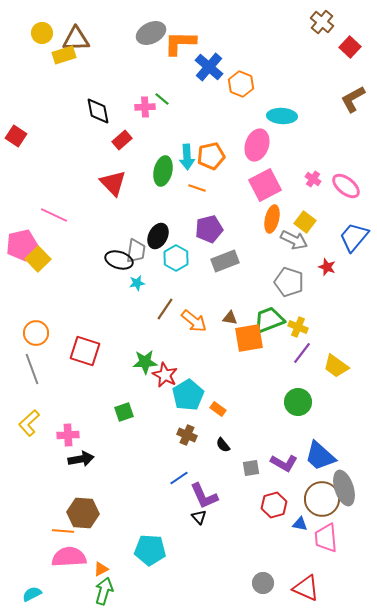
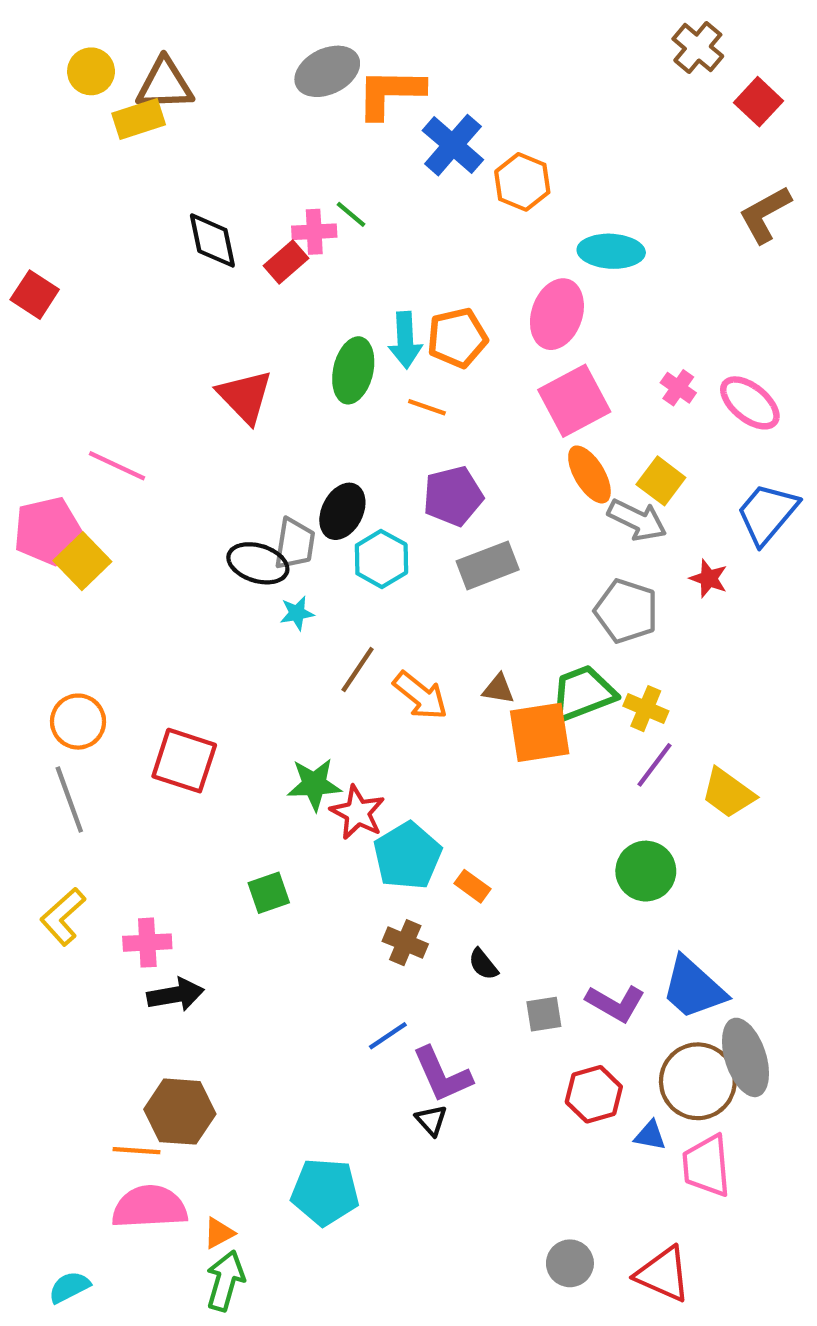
red rectangle: (122, 140) -> (286, 262), moved
orange ellipse: (272, 219) -> (589, 474), turned -44

